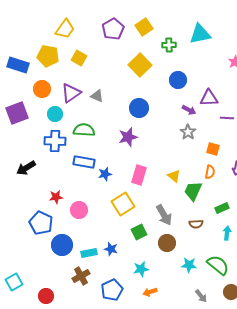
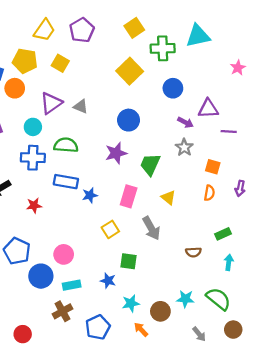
purple pentagon: (113, 29) -> (82, 30), moved
green cross: (169, 45) -> (163, 48), size x1.5
orange circle: (42, 89) -> (15, 88), moved
green trapezoid: (193, 191) -> (150, 164), moved
red star: (56, 197) -> (34, 205), moved
yellow square: (123, 204) -> (110, 229), size x0.7
pink circle: (79, 210) -> (64, 254), moved
gray arrow: (164, 215) -> (151, 228), moved
green square: (139, 232) -> (129, 261), turned 35
brown circle: (167, 243) -> (160, 311), moved
blue star: (111, 249) -> (108, 281), moved
orange arrow: (150, 292) -> (141, 330), turned 64

